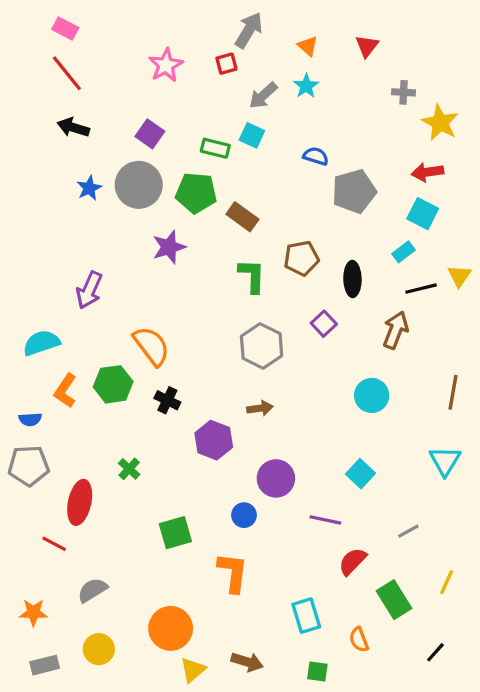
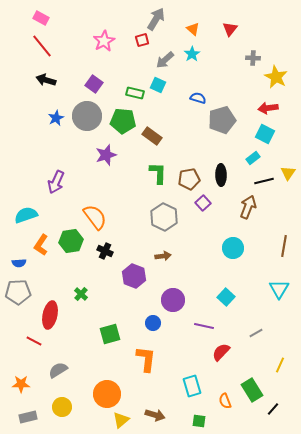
brown pentagon: (301, 258) -> (189, 179), moved
green rectangle: (394, 600) -> (252, 390), moved

